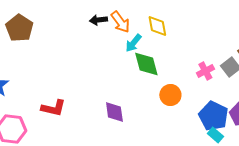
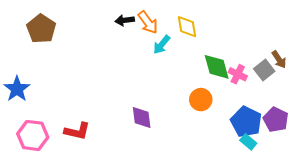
green diamond: (146, 64) -> (217, 67), moved
pink cross: (205, 71) -> (238, 74), turned -36
red L-shape: (53, 108) -> (77, 131), moved

